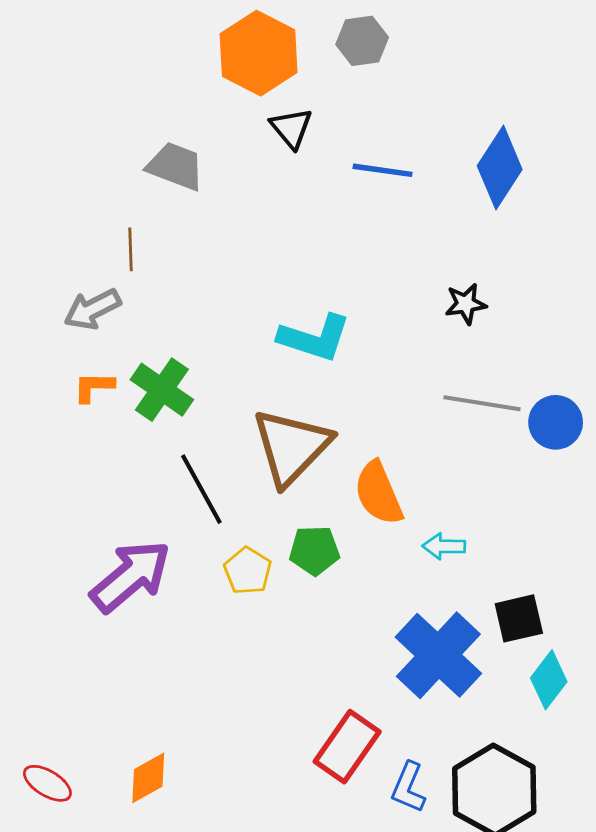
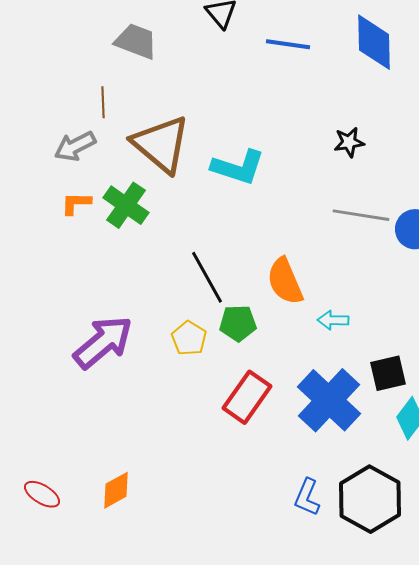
blue diamond: (500, 168) -> (374, 42), turned -34
brown triangle: (291, 447) -> (161, 144), moved, turned -34
black line: (201, 489) -> (207, 277), moved
red rectangle: (347, 747) -> (247, 397), moved

